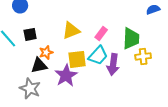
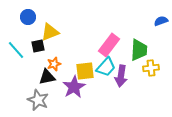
yellow triangle: (71, 30) -> (50, 32), moved
pink rectangle: (101, 33) -> (109, 45), size x1.6

